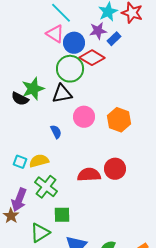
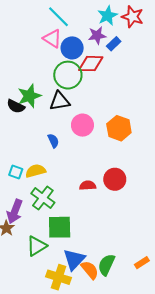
red diamond: (92, 58) -> (91, 64), turned -30
red semicircle: (89, 175) -> (88, 185), size x0.7
green square: (62, 215) -> (60, 227), size x1.4

